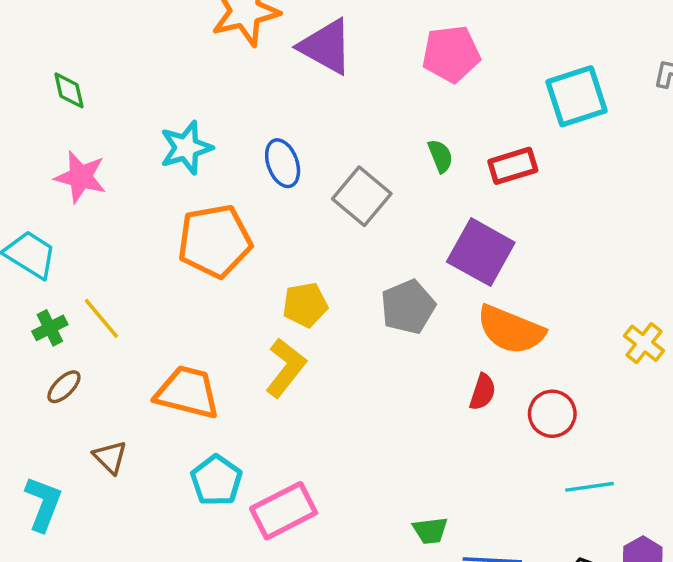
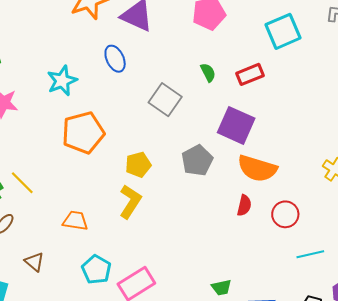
blue ellipse: (283, 163) -> (115, 59), moved
orange trapezoid: (187, 392) -> (75, 221), size x0.7

